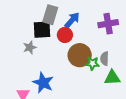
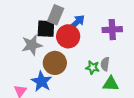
red circle: (65, 35) -> (68, 36), size x1.5
gray star: (30, 47) -> (32, 45), size x1.5
brown circle: (80, 55) -> (55, 63), moved

